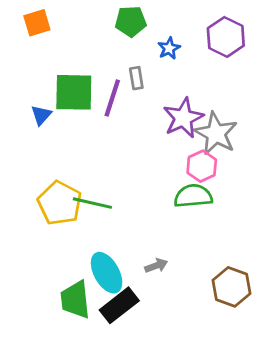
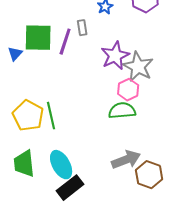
green line: (92, 203) -> (51, 116), turned 64
gray arrow: (156, 266) -> (126, 160), moved, size x1.8
green trapezoid: (75, 300) -> (24, 164), moved

